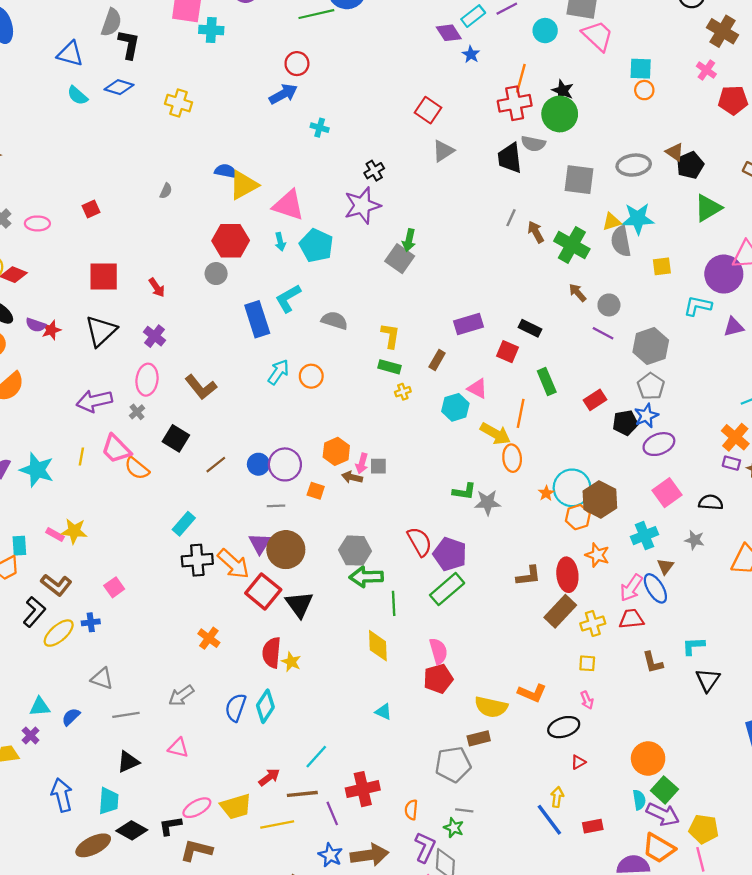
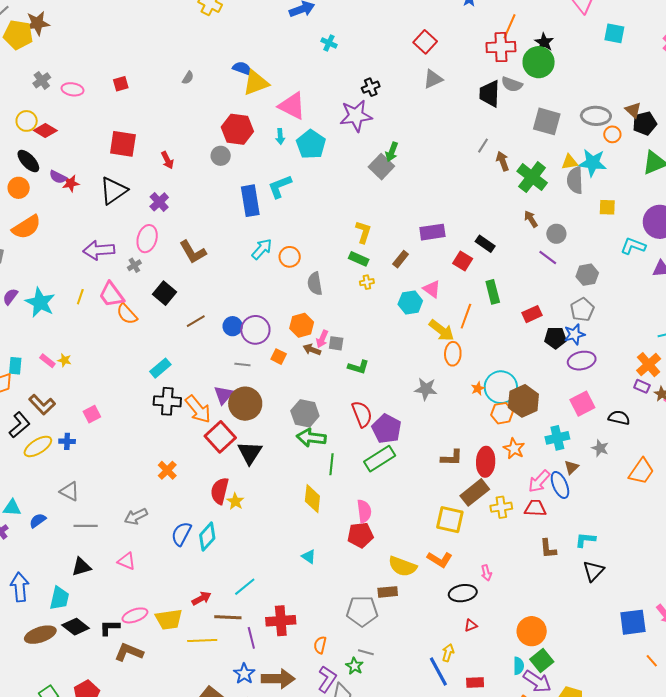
orange circle: (644, 90) -> (612, 134), moved
gray semicircle: (334, 320) -> (315, 284), moved, turned -125
gray hexagon: (651, 346) -> (587, 275), size x0.7
green L-shape: (464, 491) -> (358, 367), moved
yellow star: (74, 531) -> (64, 360), size x0.6
yellow square: (587, 663) -> (450, 520), moved, size x1.8

